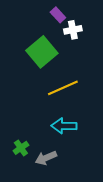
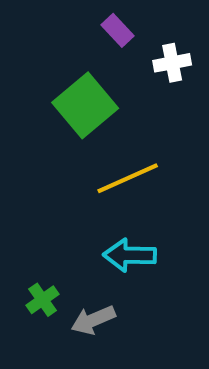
white cross: (73, 30) -> (172, 63), moved

